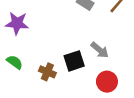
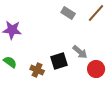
red circle: (107, 82) -> (96, 69), moved

